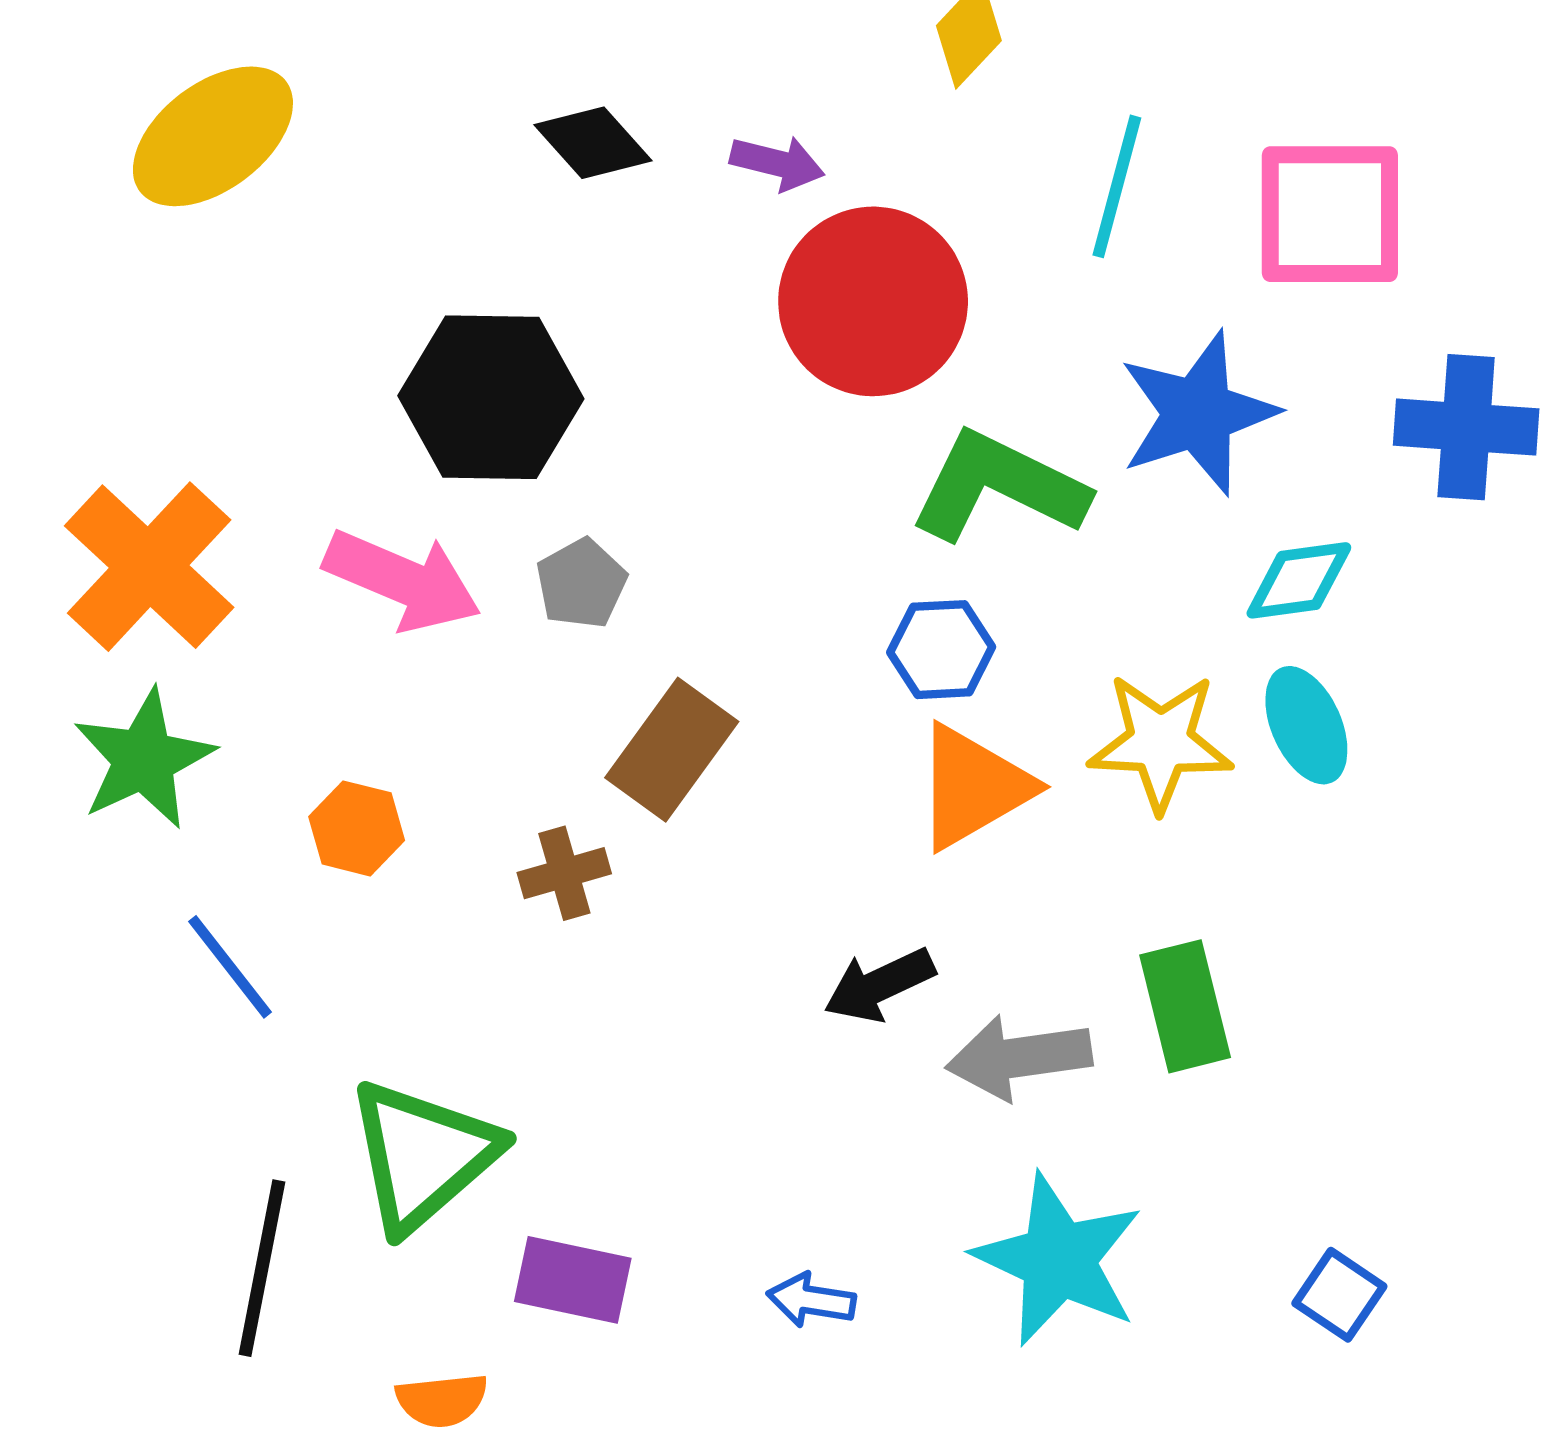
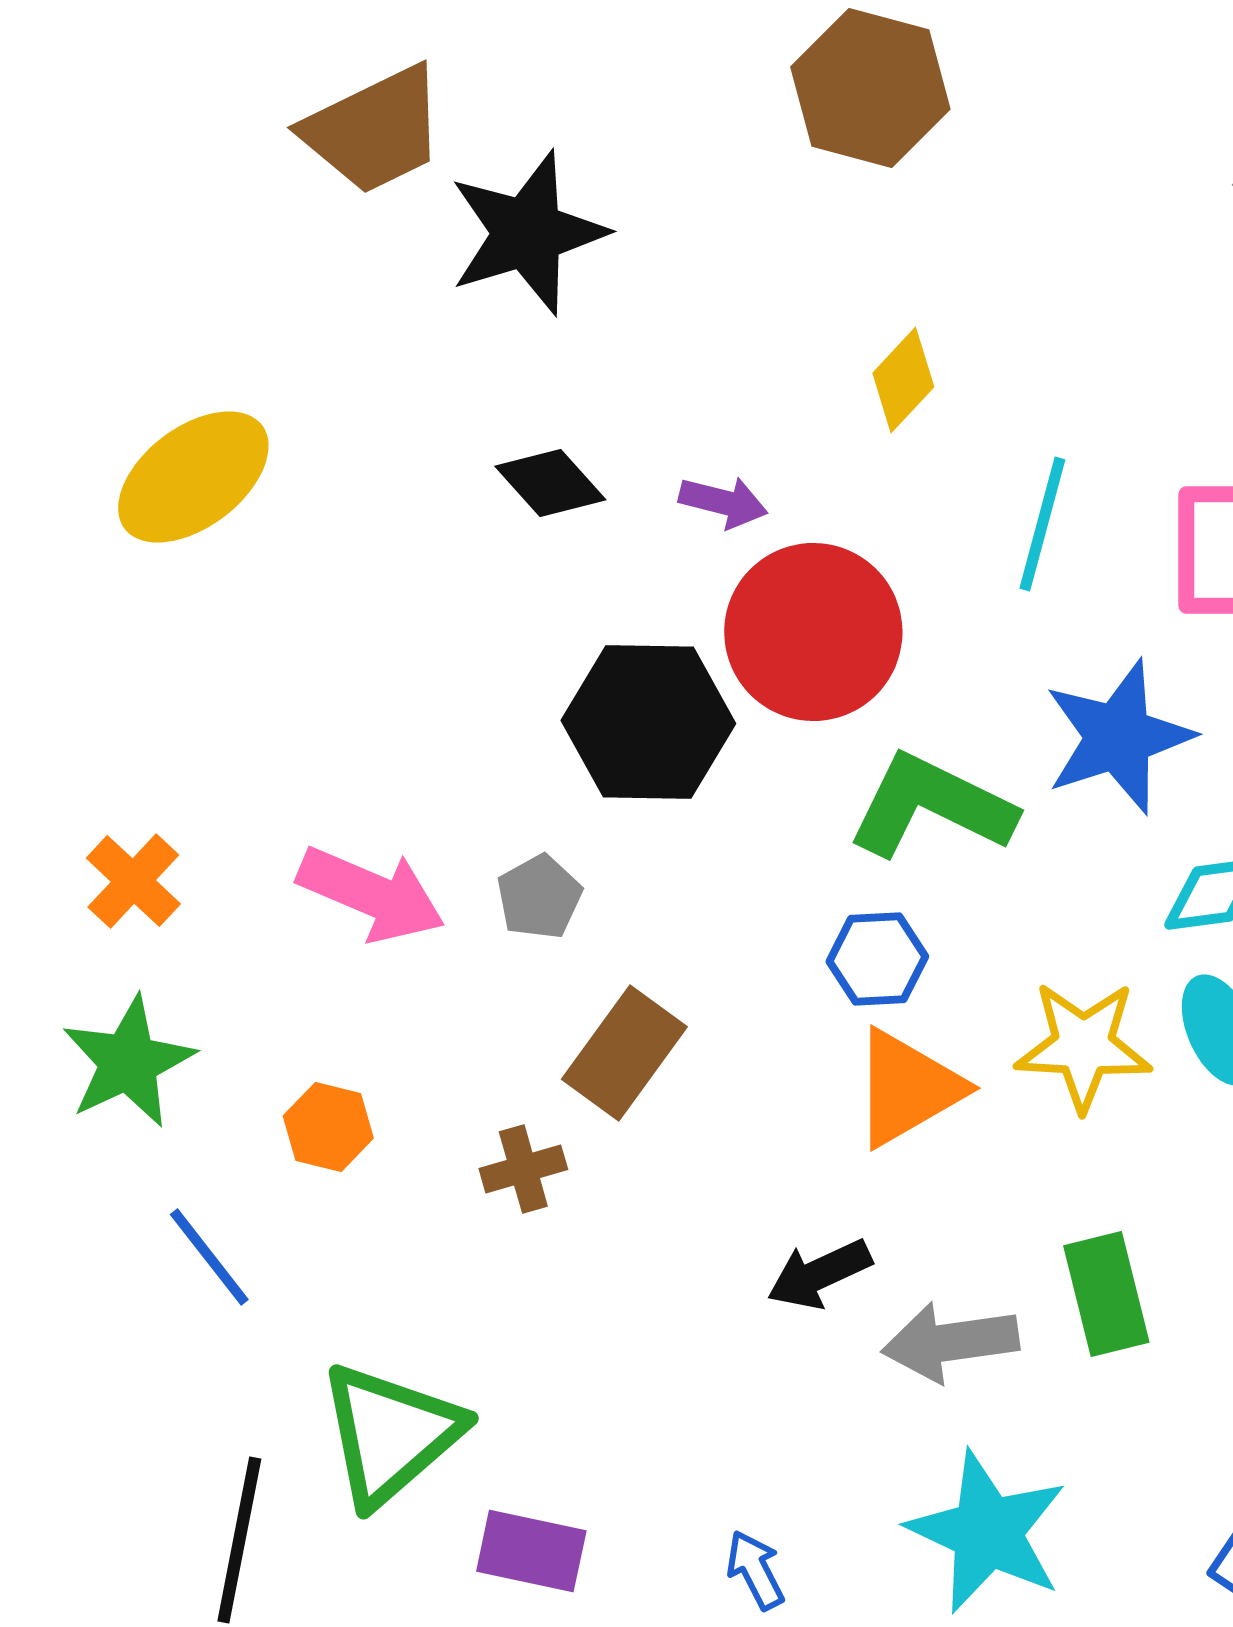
black hexagon: (491, 397) -> (648, 722), moved
orange cross: (149, 567) -> (133, 881), size x0.6
blue arrow: (811, 1300) -> (755, 1570), turned 54

